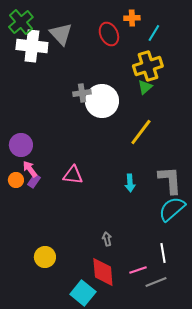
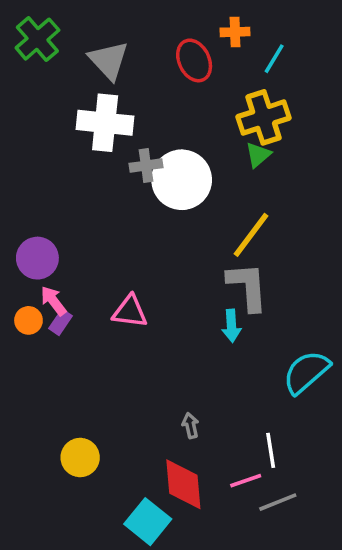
white cross: (32, 46) -> (105, 123), moved
gray L-shape: (170, 180) -> (247, 287), moved
white line: (163, 253) -> (271, 450), moved

